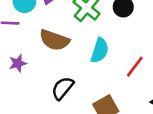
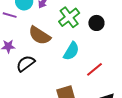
black semicircle: (63, 88) -> (26, 64), moved

